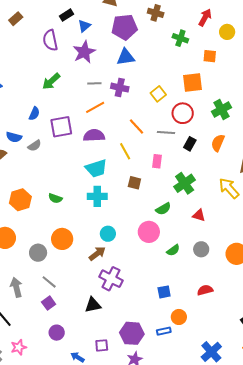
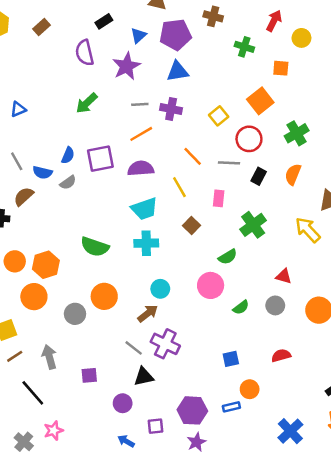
blue triangle: (84, 26) -> (138, 36), moved
orange square: (193, 82) -> (260, 101), turned -30
blue semicircle: (34, 114) -> (68, 155), moved
brown square: (134, 183) -> (192, 226), turned 32
green semicircle: (55, 198) -> (95, 247), size x1.6
orange hexagon: (20, 200) -> (46, 265), moved
red triangle: (199, 215) -> (284, 276), moved
gray line: (49, 282) -> (134, 348), moved
purple square: (49, 303) -> (89, 375), turned 32
purple circle: (57, 333) -> (123, 403), moved

